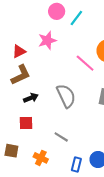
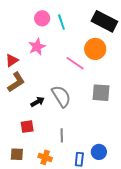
cyan line: (76, 18) -> (61, 22), turned -49
black arrow: (31, 98) -> (38, 102), moved
gray line: (61, 137) -> (62, 135), turned 64

